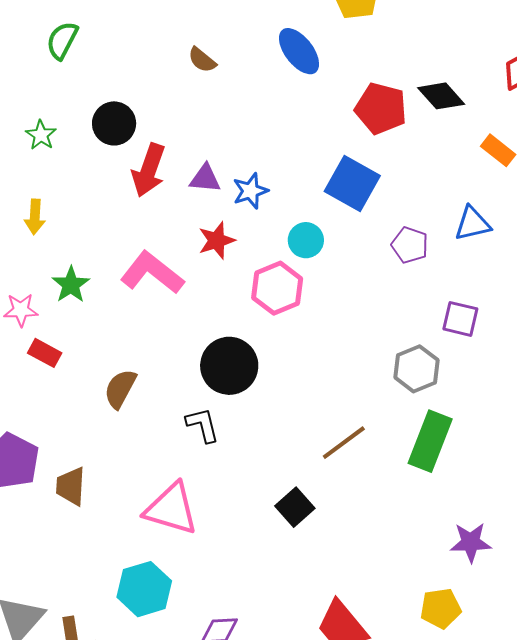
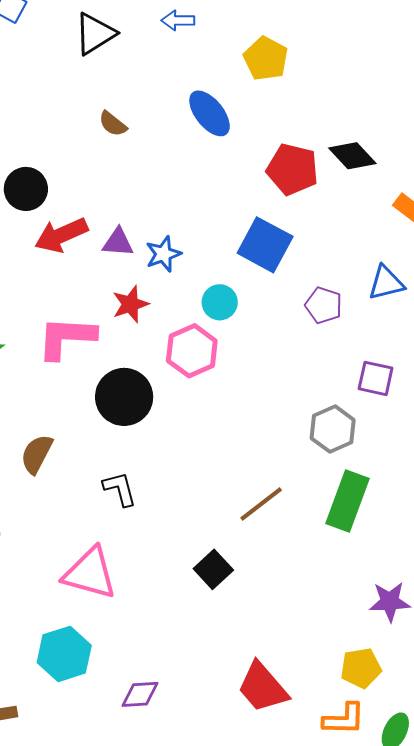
red arrow: (149, 170) -> (61, 235), turned 48
pink L-shape: (152, 273) -> (66, 338), turned -34
black circle: (229, 366) -> (124, 397), moved

